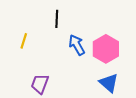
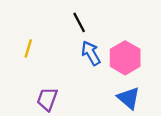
black line: (57, 19) -> (79, 22), moved, turned -30

